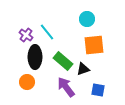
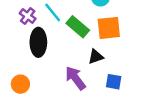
green rectangle: (63, 61) -> (78, 27), moved
orange circle: (27, 82) -> (20, 84), moved

